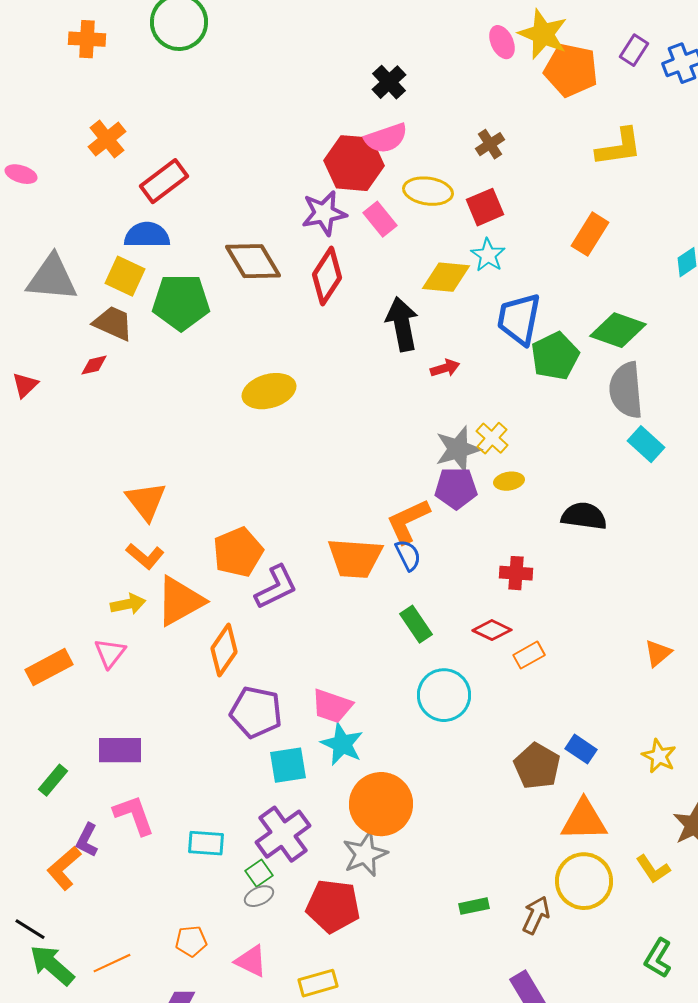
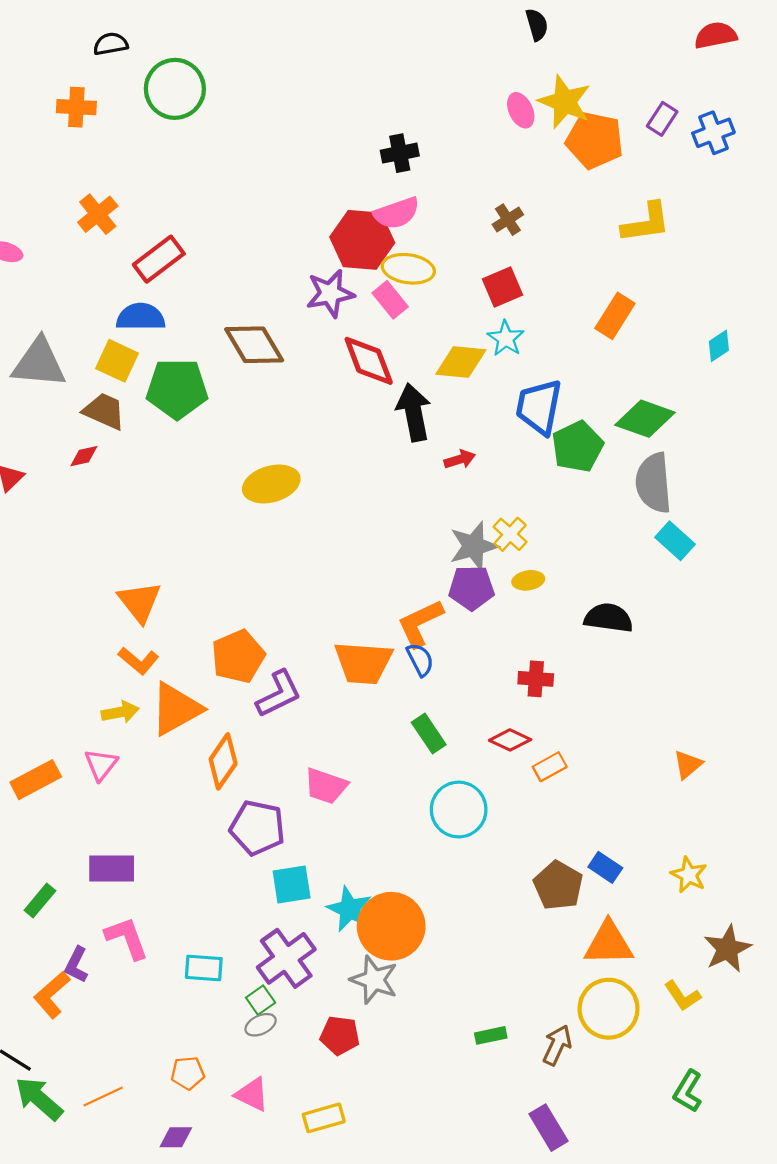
black cross: (389, 82) -> (400, 153), turned 32
yellow ellipse: (428, 191) -> (408, 269), moved
red diamond: (327, 276) -> (369, 361), moved, turned -54
pink trapezoid: (332, 706) -> (326, 786), moved
cyan star: (342, 744) -> (349, 909), moved
gray star: (365, 854) -> (374, 980), turned -30
red pentagon: (333, 906) -> (340, 1035), size x0.7

